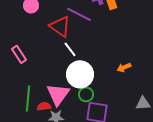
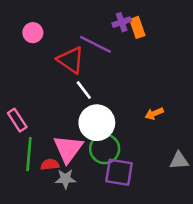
pink rectangle: (19, 54) -> (17, 120), moved
green circle: (86, 94) -> (105, 149), size x1.5

